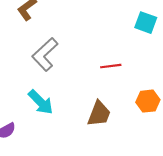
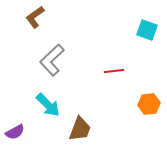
brown trapezoid: (99, 114) -> (80, 129), moved

